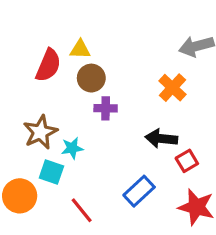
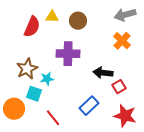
brown circle: (91, 78) -> (78, 21), moved
orange cross: (172, 88) -> (122, 41), moved
purple cross: (106, 108) -> (68, 54), size x1.6

